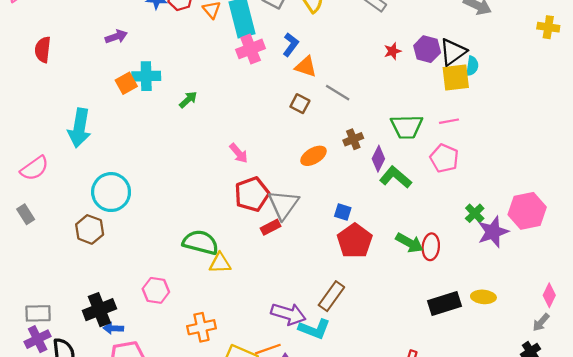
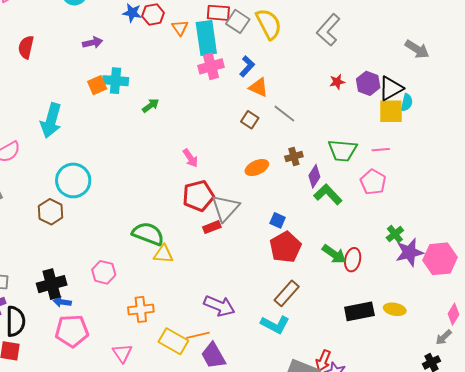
pink hexagon: (527, 211) -> (440, 259), moved
brown rectangle: (331, 296) -> (287, 293), moved
cyan L-shape: (314, 329) -> (275, 325), moved

